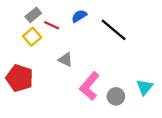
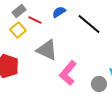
gray triangle: (65, 60) -> (47, 50), size x1.6
gray circle: (116, 96) -> (99, 84), moved

